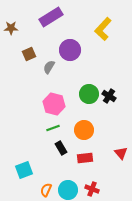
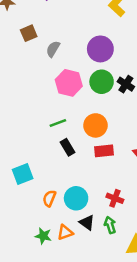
purple circle: (70, 50) -> (100, 49), moved
pink hexagon: (54, 104) -> (69, 83), moved
red rectangle: (85, 158) -> (104, 151), moved
red cross: (92, 189) -> (115, 198), moved

